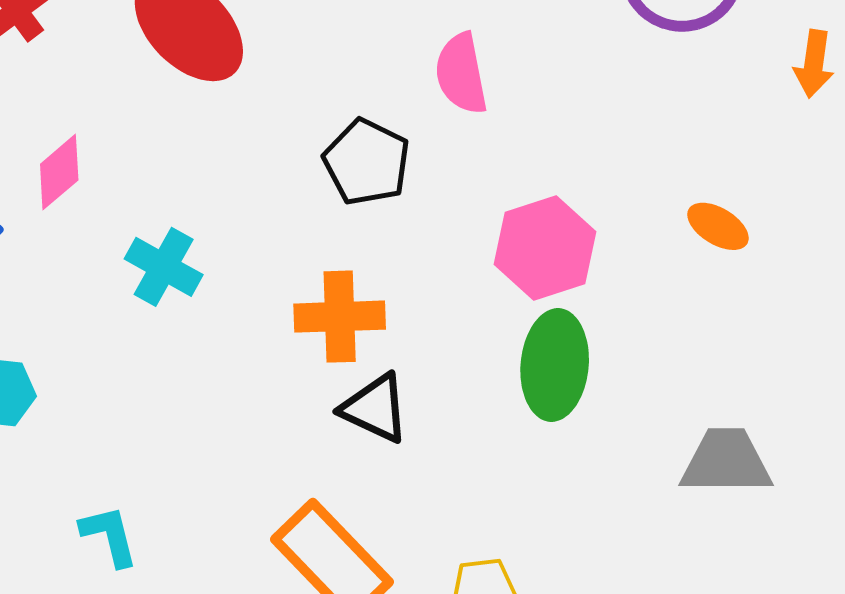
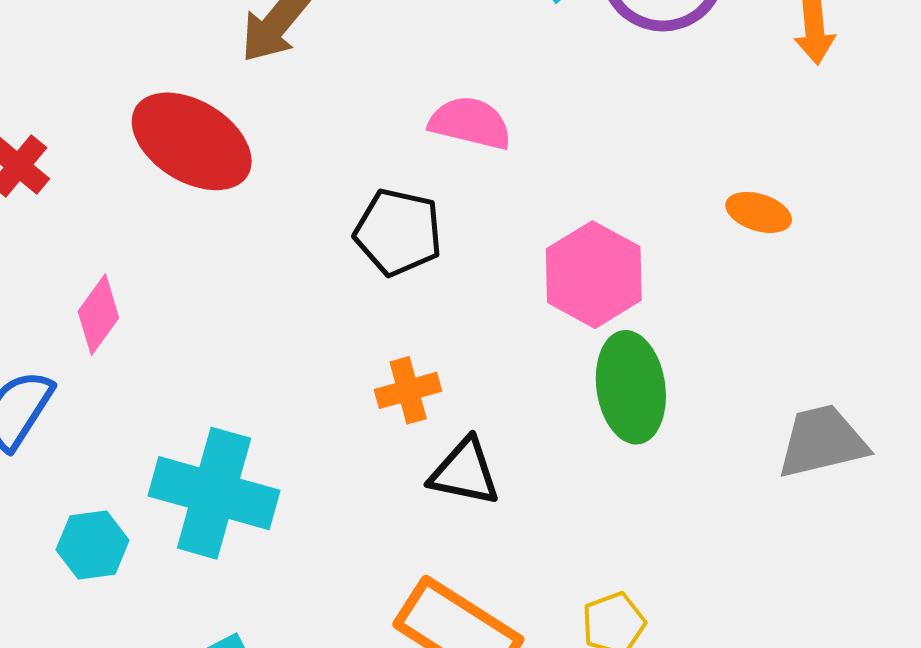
pink semicircle: (461, 74) -> (470, 123), turned 128
cyan cross: (164, 267) -> (214, 493), moved, size x1.6
orange cross: (340, 317) -> (408, 390), size x0.7

